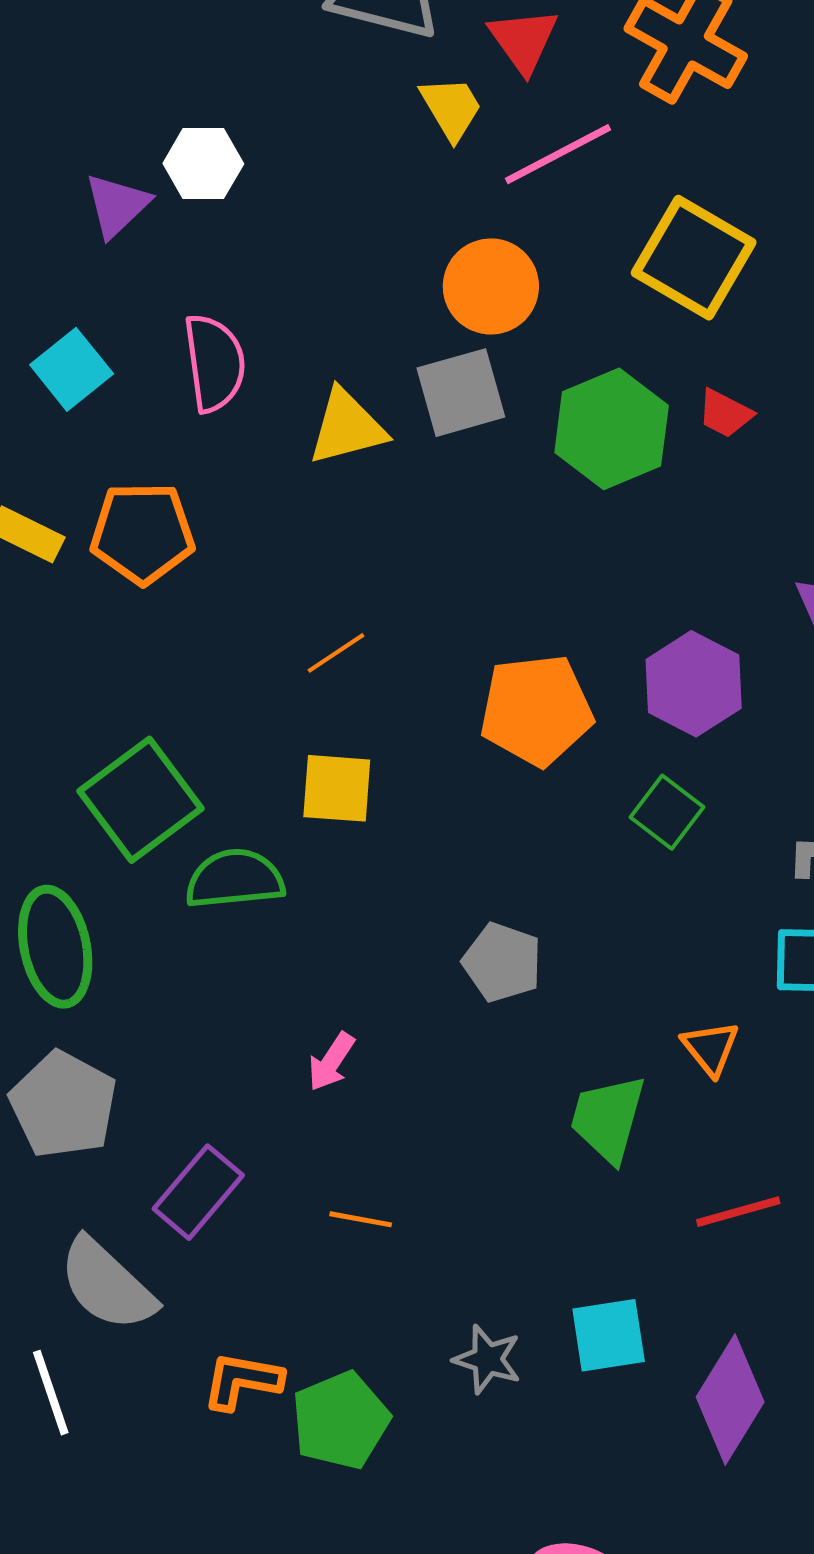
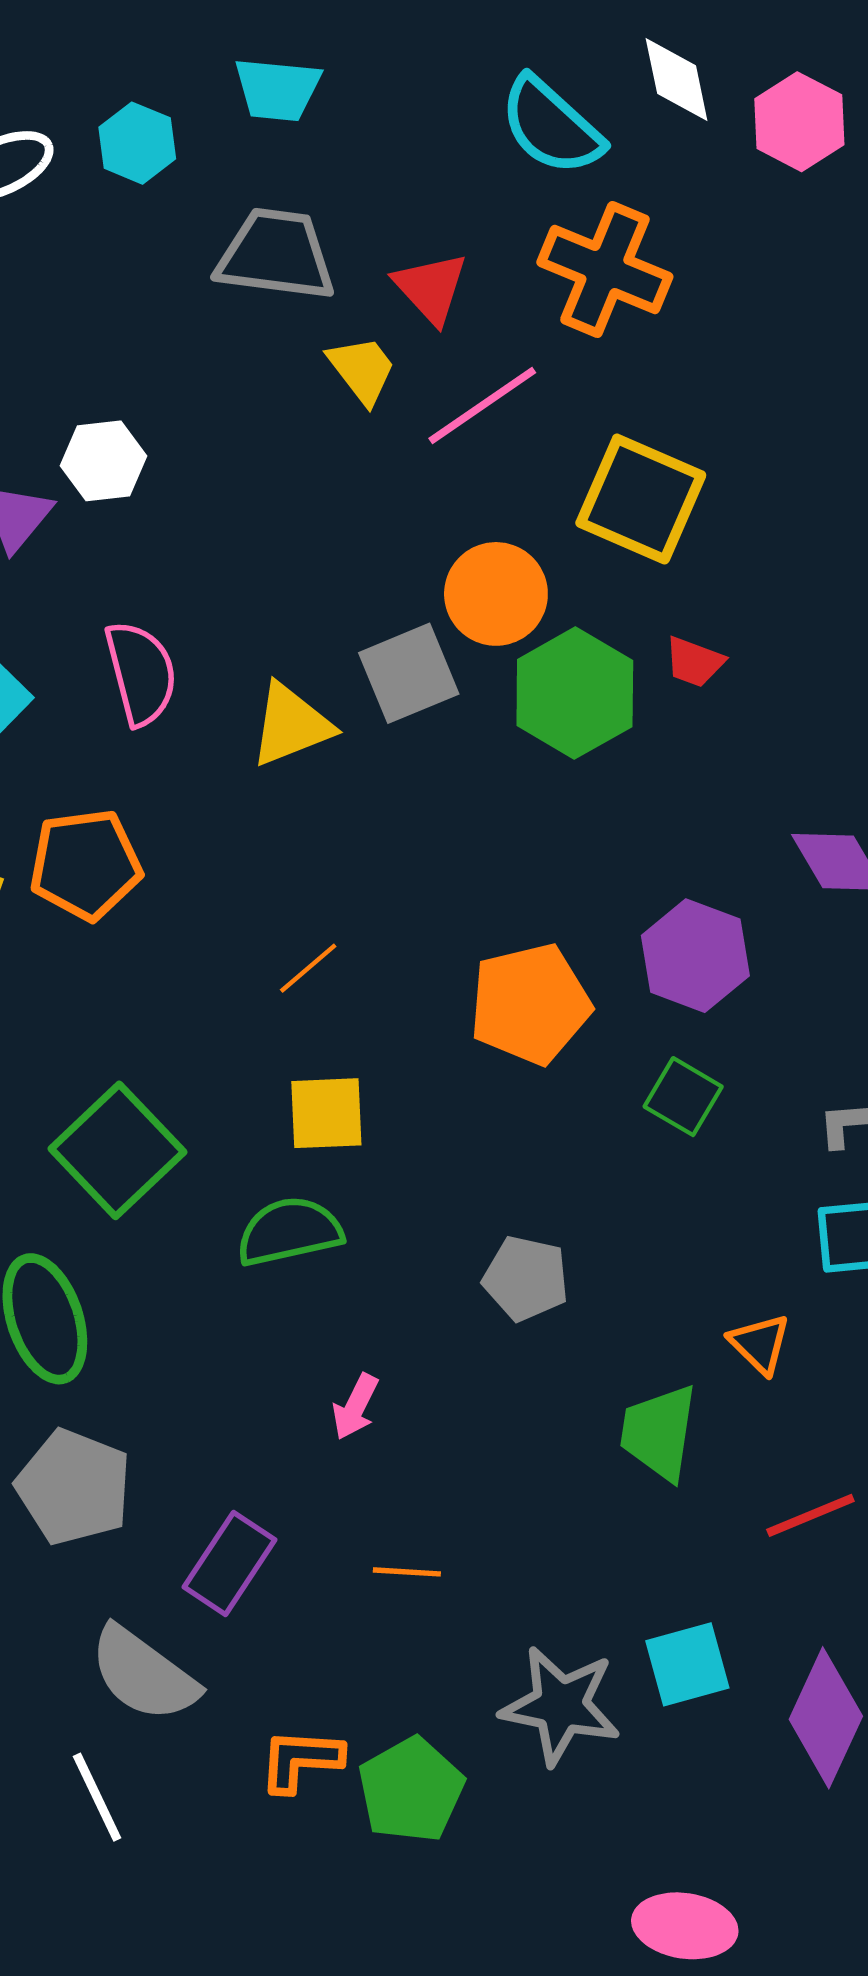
orange circle: (491, 286) -> (496, 594), moved
green semicircle: (235, 879) -> (289, 1231), moved
gray star: (487, 1359) -> (561, 1706), size x1.6

